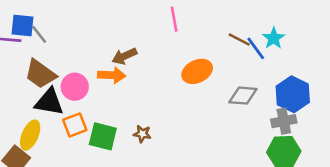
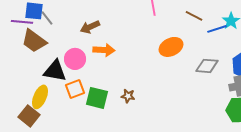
brown line: (239, 40) -> (194, 16), moved
blue line: (256, 48) -> (217, 29), turned -72
brown arrow: (124, 56) -> (90, 27), moved
brown trapezoid: (40, 74) -> (34, 41), moved

